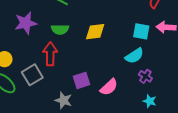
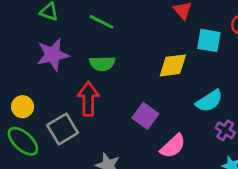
cyan square: (141, 31) -> (209, 40), moved
yellow diamond: (95, 32) -> (173, 65), moved
purple square: (82, 80) -> (145, 116), moved, turned -36

